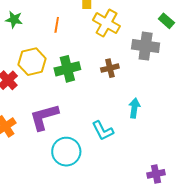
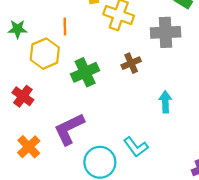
yellow hexagon: (32, 62) -> (45, 54), moved
cyan L-shape: (103, 131) -> (136, 147), moved

